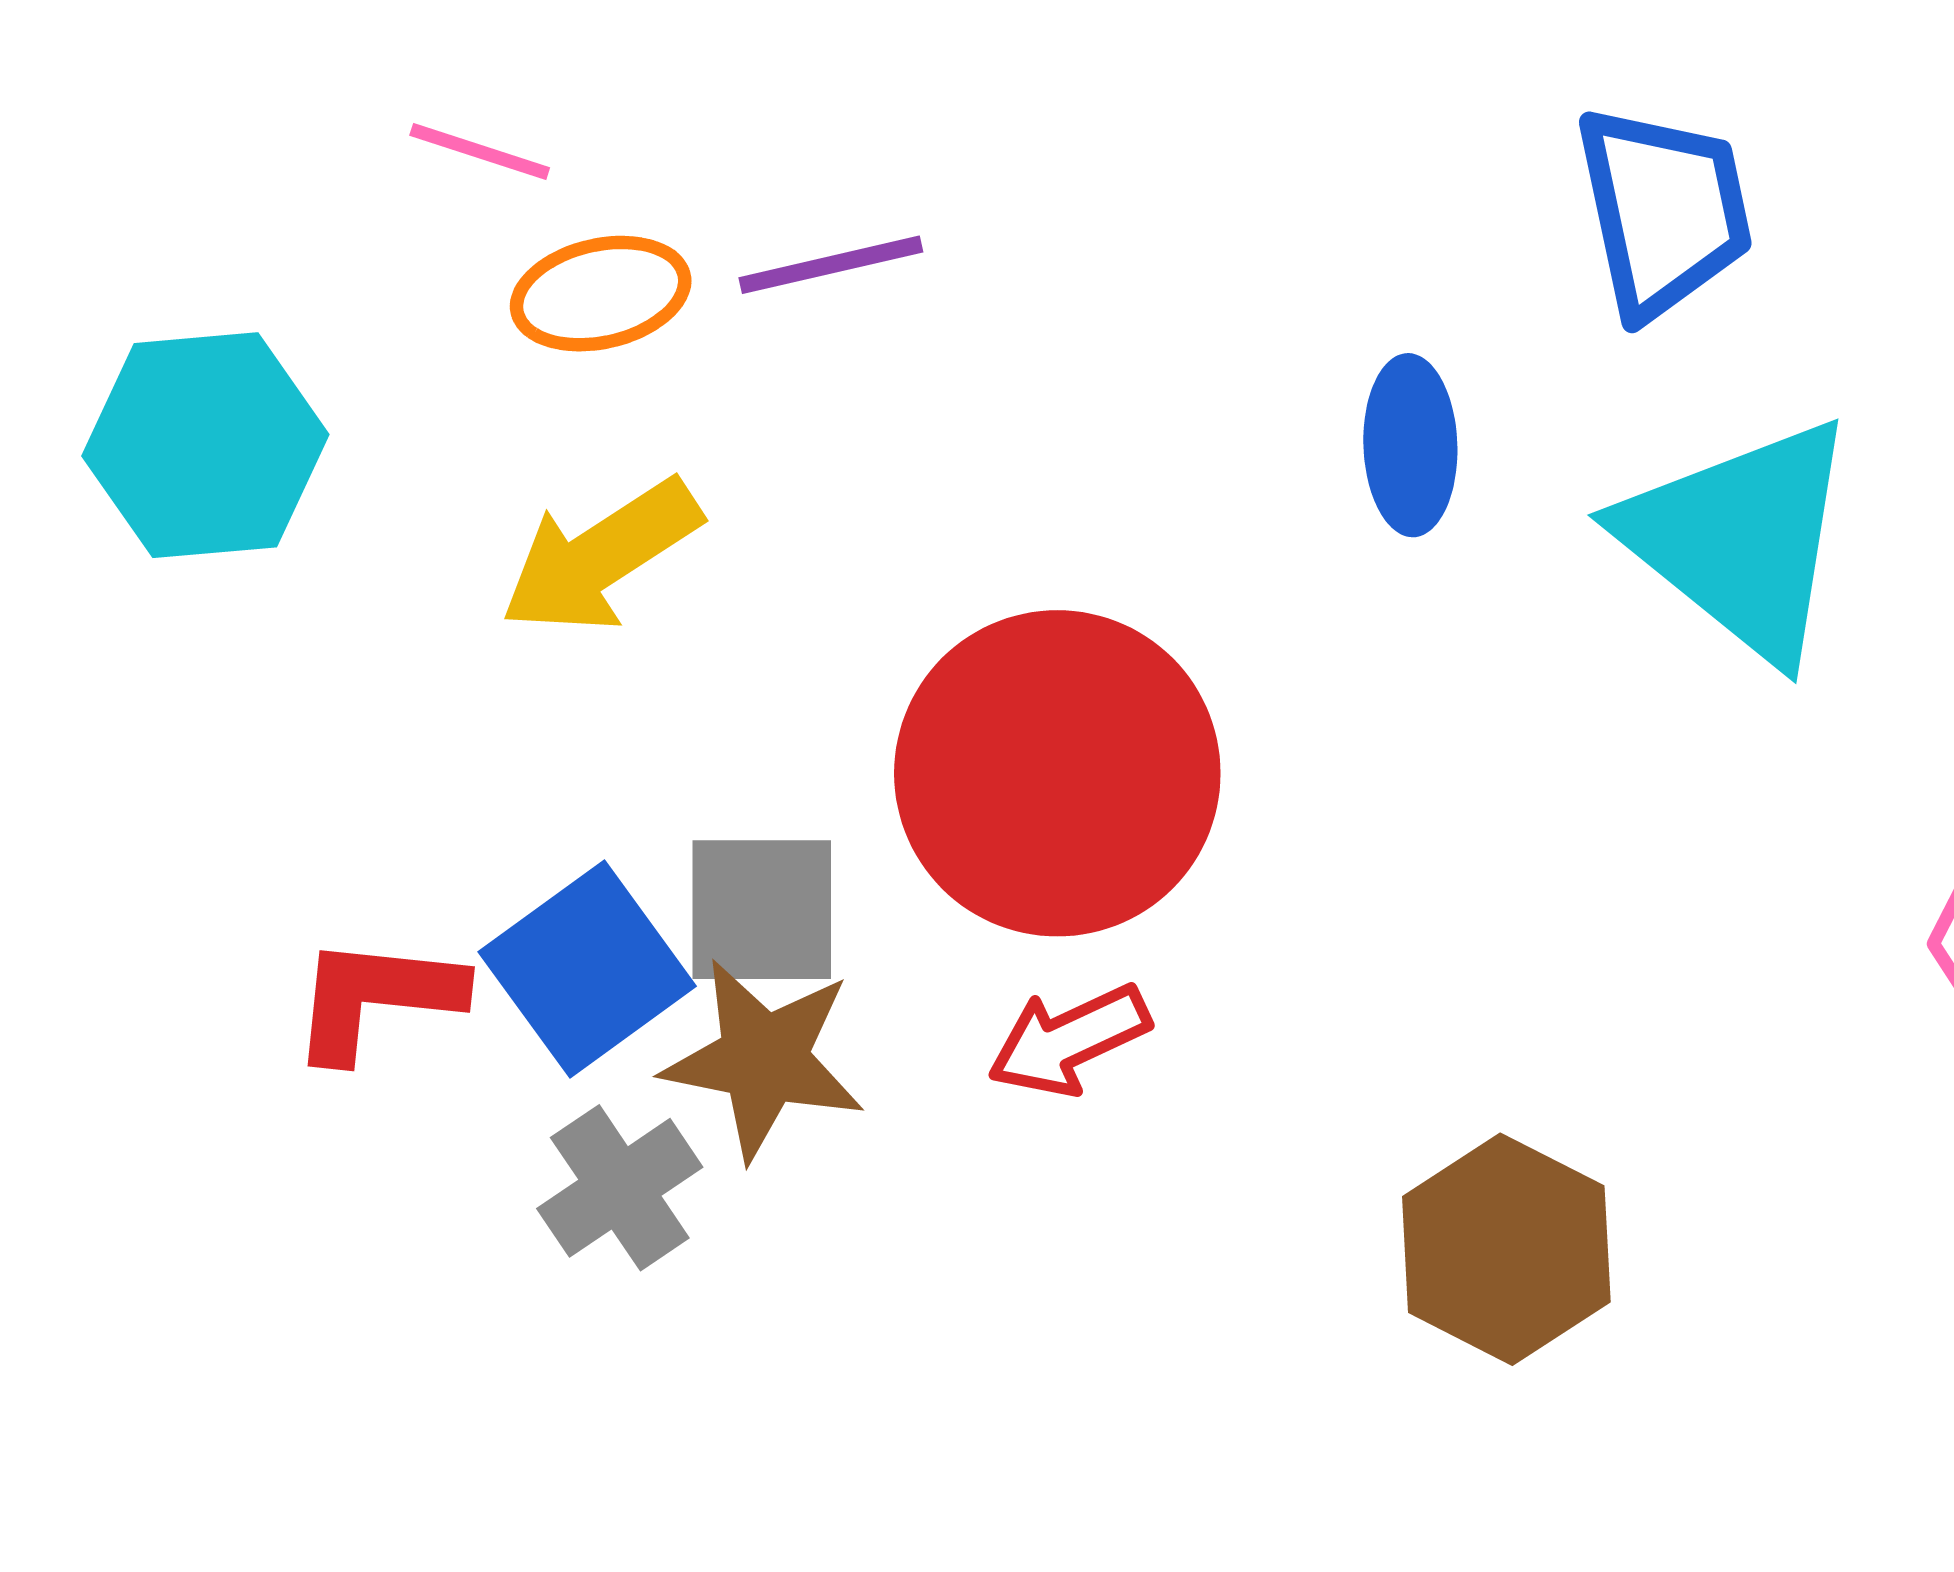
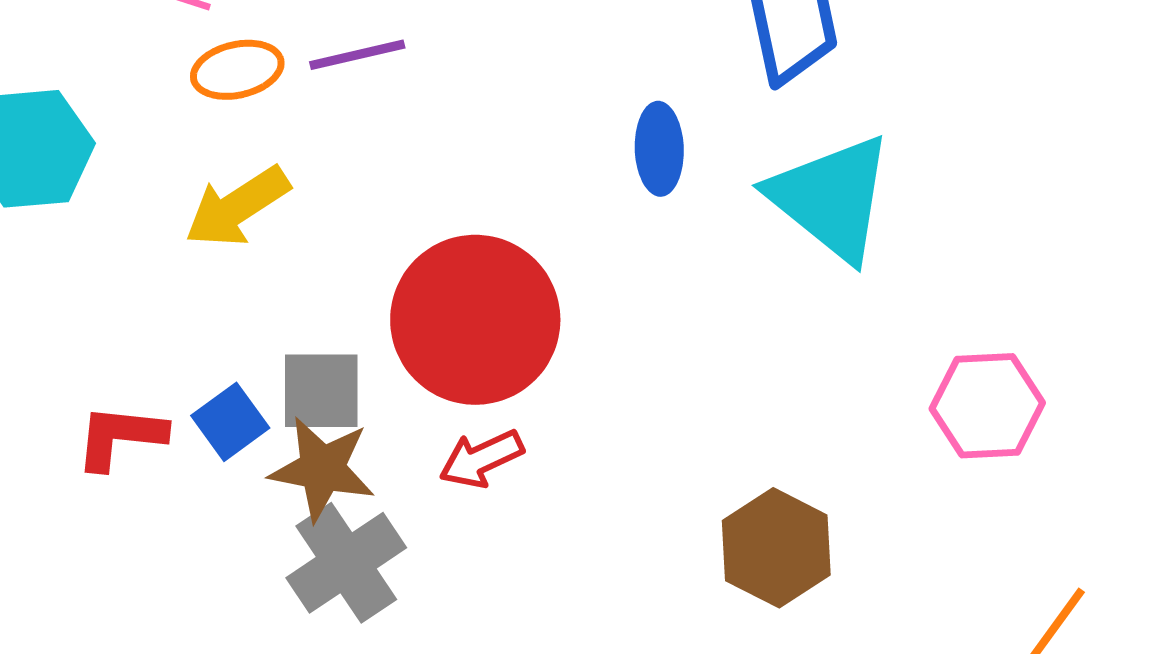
blue square: (587, 969) -> (230, 422), size x0.7
gray cross: (620, 1188) -> (346, 563), moved, size x1.4
brown hexagon: (1506, 1249) -> (776, 548), moved

